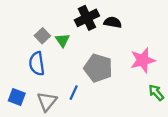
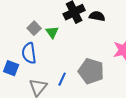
gray pentagon: (98, 68) -> (91, 71), moved
blue square: (17, 97) -> (11, 68), moved

